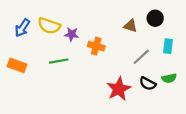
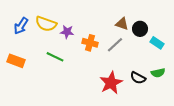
black circle: (155, 18) -> (140, 29), moved
cyan rectangle: (168, 46) -> (157, 43), turned -64
gray line: (141, 57) -> (115, 45), moved
green line: (59, 61) -> (55, 57), turned 36

